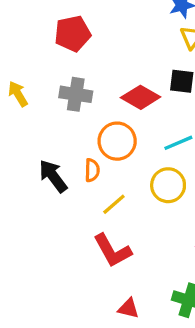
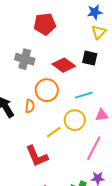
red pentagon: (73, 34) -> (45, 24), moved
yellow line: (114, 204) -> (54, 132), moved

